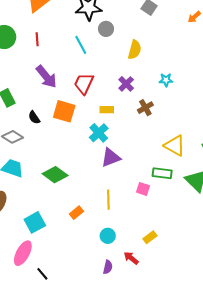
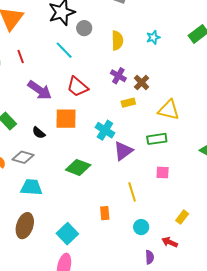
cyan star: (166, 80) -> (153, 37), moved
red trapezoid: (84, 84) -> (78, 87), turned -60
brown cross: (145, 108) -> (142, 83), moved
yellow rectangle: (107, 110) -> (128, 103), moved
yellow triangle: (175, 146) -> (169, 110), moved
green rectangle: (162, 173) -> (157, 139), moved
green diamond: (55, 175) -> (78, 167), moved
orange rectangle: (76, 213) -> (105, 213), turned -40

